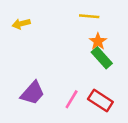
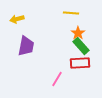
purple trapezoid: (33, 93) -> (26, 46), moved, turned -30
red rectangle: (100, 100) -> (80, 63), moved, turned -36

